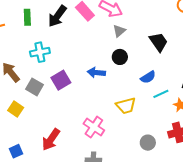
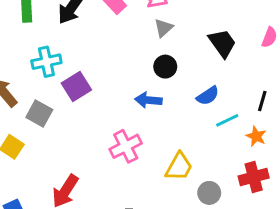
blue arrow: (96, 72) -> (148, 100), moved
purple square: (61, 80) -> (76, 86), moved
yellow trapezoid: (126, 106) -> (179, 167), moved, turned -45
pink cross: (94, 127) -> (126, 146), moved, turned 30

